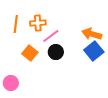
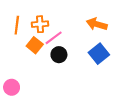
orange arrow: (92, 34) -> (97, 24), moved
orange square: (30, 53) -> (35, 45), moved

